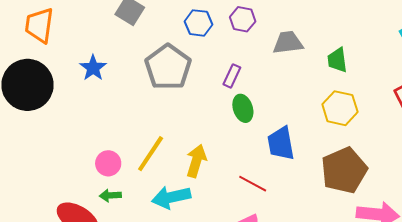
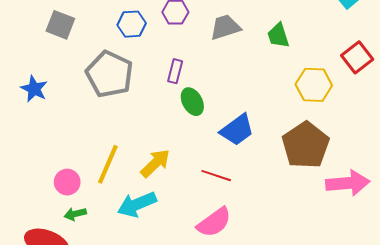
yellow hexagon: (340, 108) -> (314, 85), moved
blue trapezoid: (281, 143) -> (237, 130), turned -105
yellow arrow: (196, 161) -> (155, 163), turned 40

